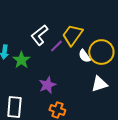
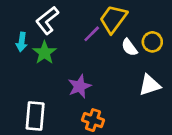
white L-shape: (39, 35) -> (47, 20), moved
yellow circle: (101, 52) -> (152, 42), size x0.6

